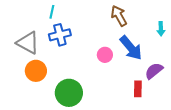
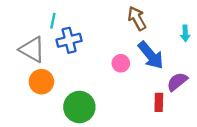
cyan line: (52, 12) -> (53, 21), moved

